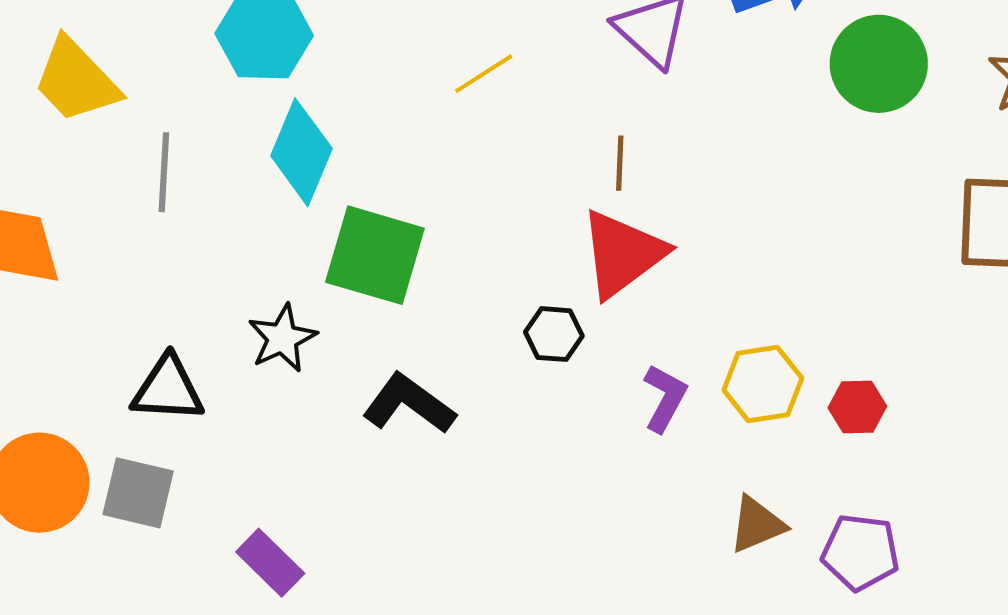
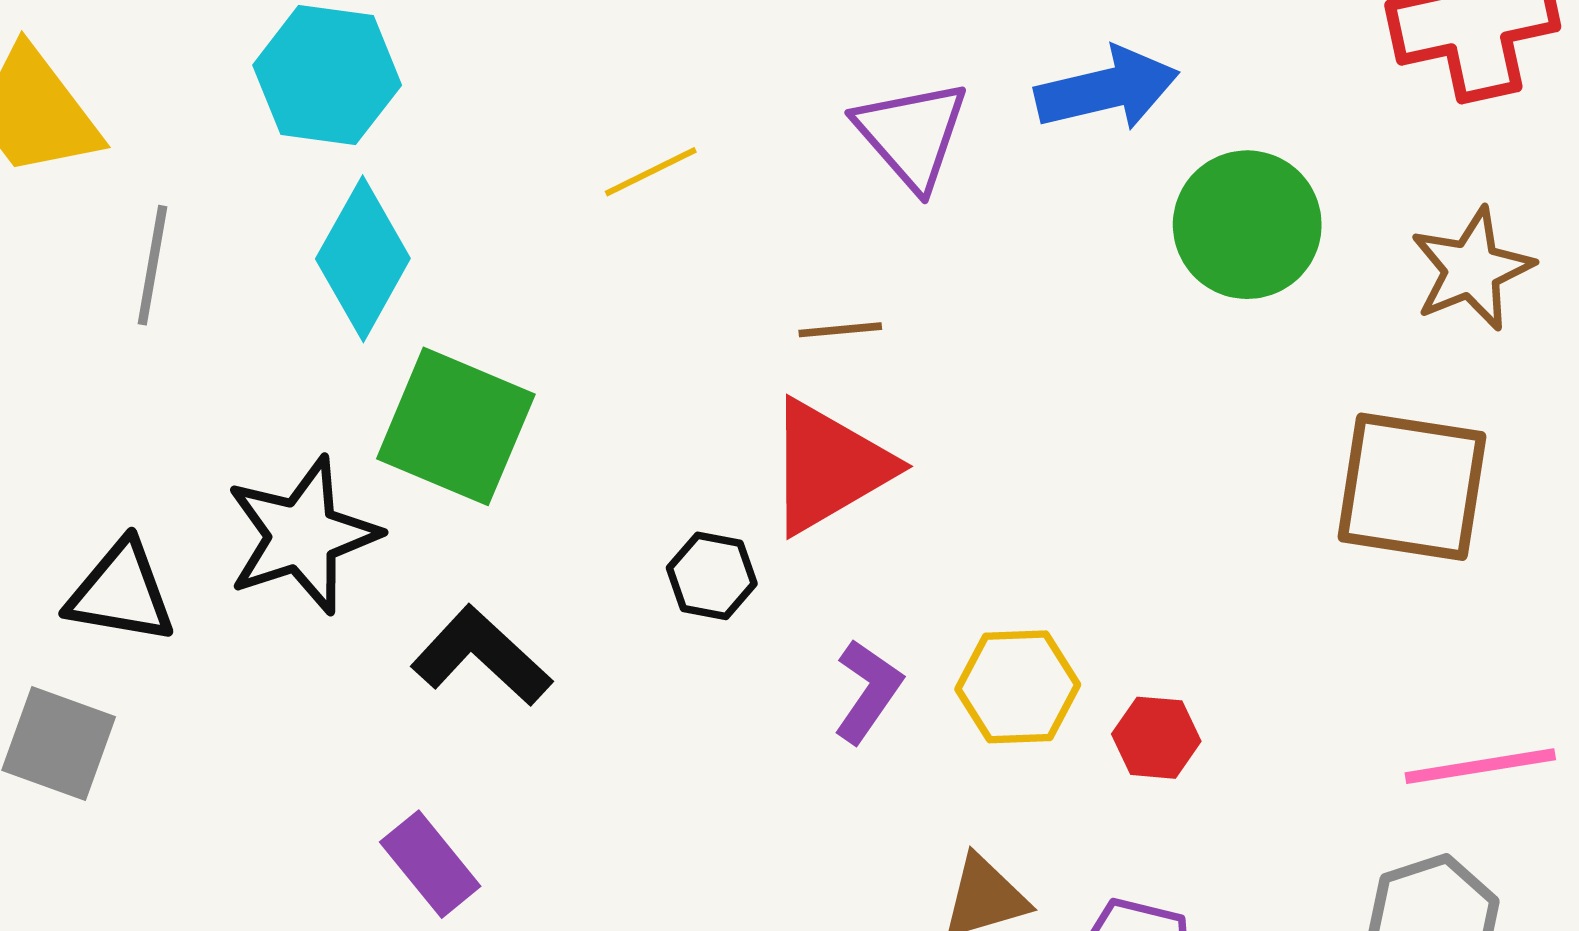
brown line: (620, 163) -> (840, 330), turned 76
black star: (282, 338) -> (302, 535), size x1.5
purple rectangle: (270, 563) -> (430, 864), moved

